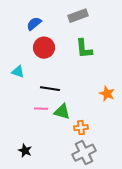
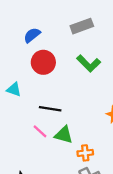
green L-shape: (84, 49) -> (89, 63), turned -40
pink line: (41, 109) -> (40, 131), turned 40

